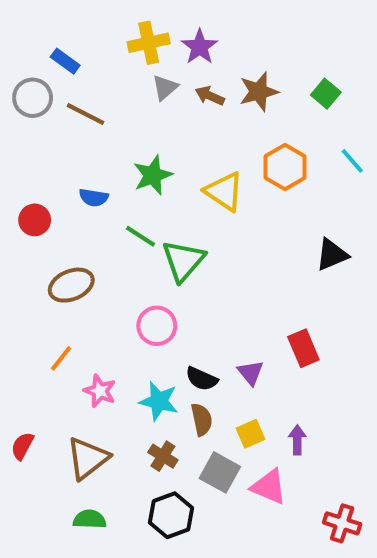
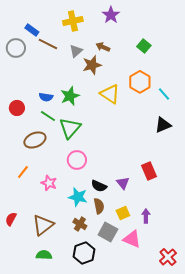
purple star: (200, 47) -> (111, 15), moved
gray triangle: (165, 88) -> (76, 51), moved
brown star: (259, 92) -> (92, 65), moved
green square: (326, 94) -> (144, 46), moved
brown line: (86, 114) -> (48, 44), moved
cyan line: (352, 161) -> (164, 94), moved
green star: (153, 175) -> (70, 96), moved
green line: (141, 236) -> (48, 116), moved
green triangle: (183, 261) -> (70, 128), moved
orange line: (61, 358) -> (23, 172), moved
pink star: (100, 391) -> (49, 183), moved
red cross: (342, 523) -> (168, 257), turned 30

